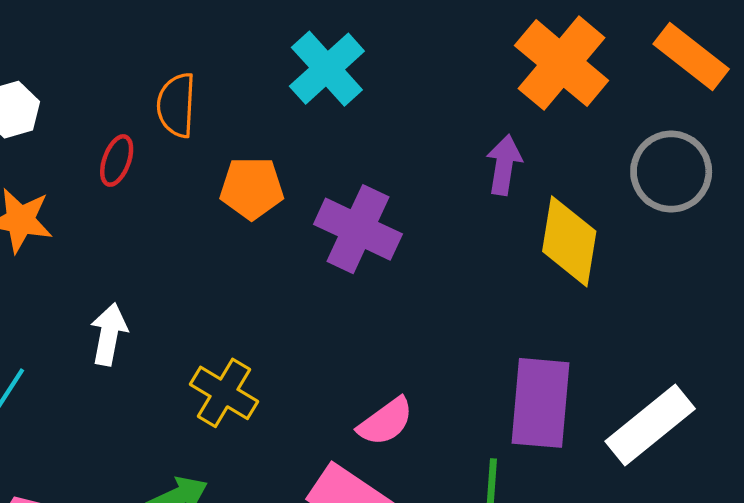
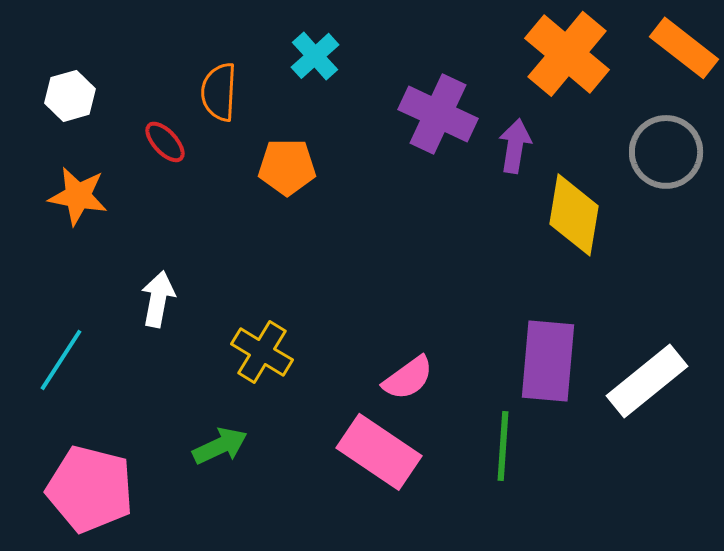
cyan cross: (327, 69) -> (315, 56), moved, size x0.7
red ellipse: (117, 160) -> (165, 142), turned -63
purple cross: (358, 229) -> (438, 114), moved

